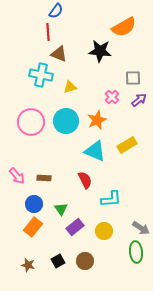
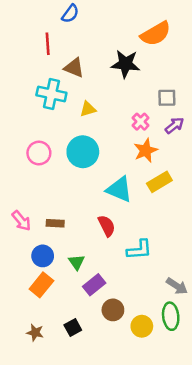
red line: (48, 32) -> (48, 44), moved
orange star: (97, 120) -> (146, 150), moved
pink circle: (31, 122) -> (39, 153), size x0.7
yellow circle: (104, 231) -> (142, 326), moved
brown circle: (85, 261) -> (113, 310), moved

